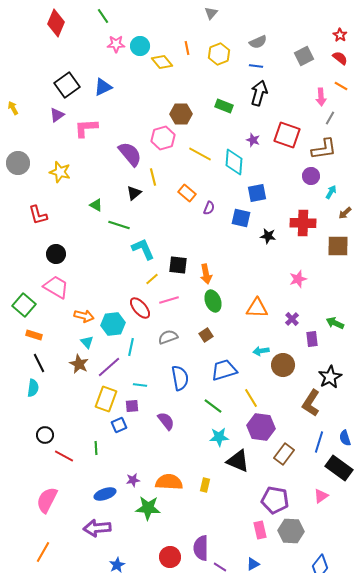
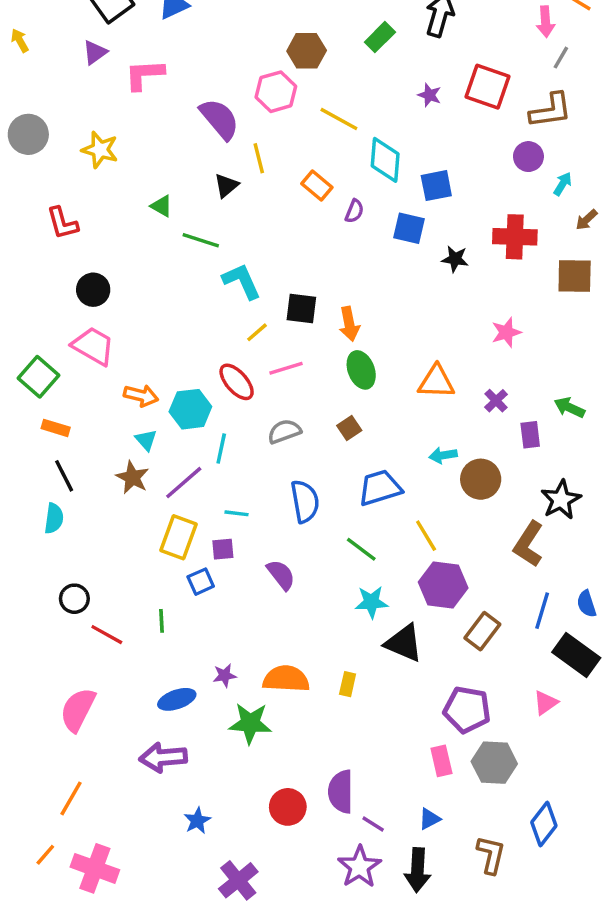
green rectangle: (224, 106) -> (380, 37), turned -66
cyan diamond: (234, 162) -> (385, 160), moved

